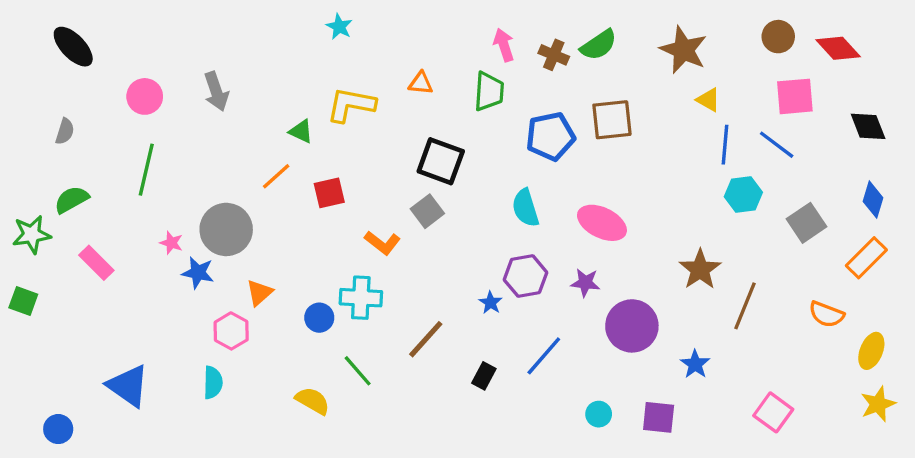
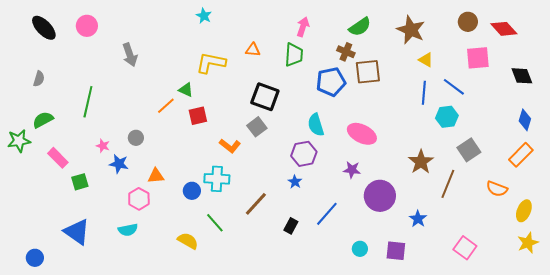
pink arrow: (504, 45) -> (303, 27), turned 36
brown cross: (554, 55) -> (346, 52), moved
pink circle: (145, 96) -> (87, 26), moved
green triangle: (301, 131) -> (186, 90), moved
blue line: (725, 145) -> (424, 93), moved
blue line: (777, 145) -> (454, 87), moved
gray square: (807, 223) -> (469, 150), moved
gray circle: (226, 229) -> (136, 138), size x0.5
purple hexagon: (525, 276) -> (304, 154), moved
orange triangle: (259, 293) -> (156, 176), turned 36
green square: (23, 301) -> (80, 182), moved, turned -36
cyan semicircle: (213, 382) -> (128, 230), turned 78

